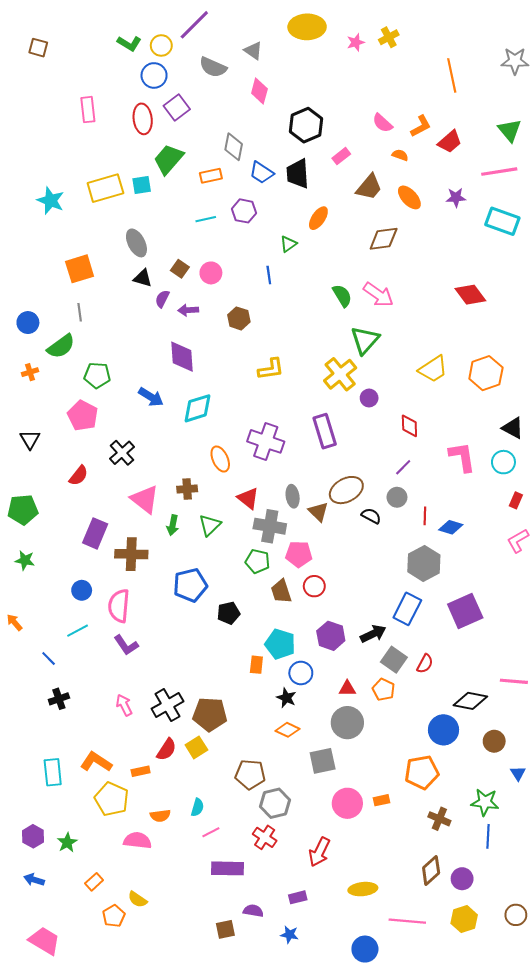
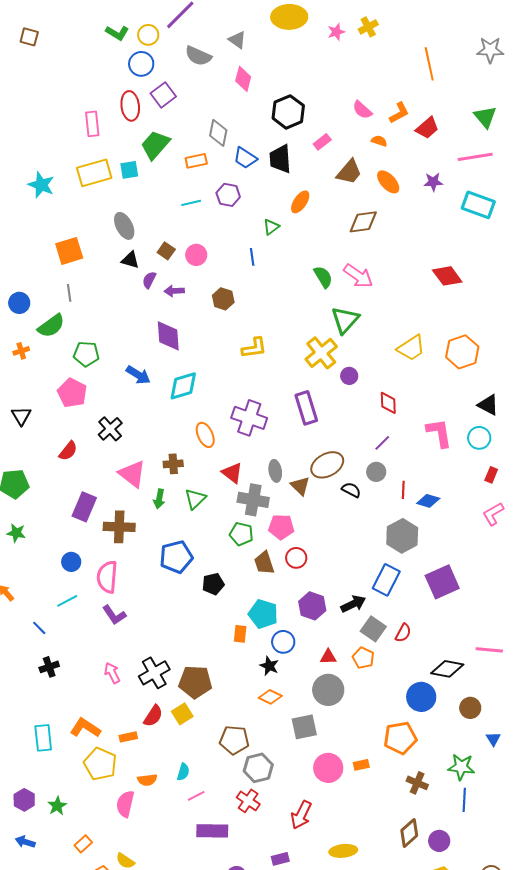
pink rectangle: (88, 110) -> (92, 124), moved
pink semicircle: (137, 840) -> (125, 804), turned -84

